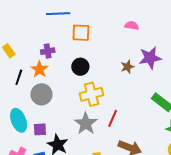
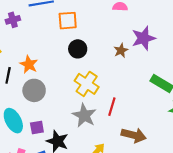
purple cross: (48, 51) -> (13, 20), moved
black circle: (80, 67) -> (78, 49), moved
yellow cross: (92, 94) -> (87, 84), turned -35

